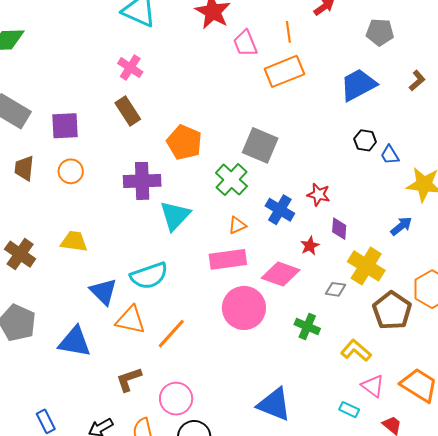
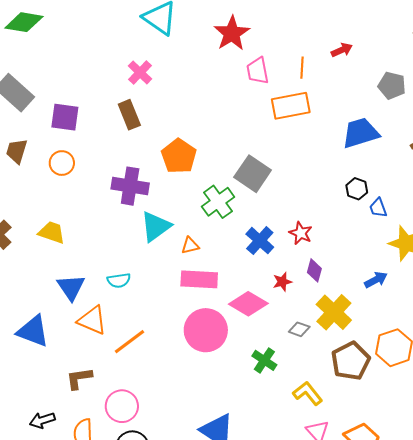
orange triangle: (237, 225) -> (190, 246), moved
cyan semicircle: (149, 276) -> (119, 280), size x0.6

